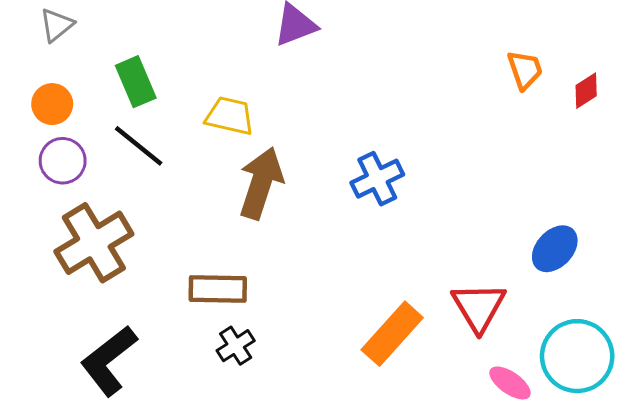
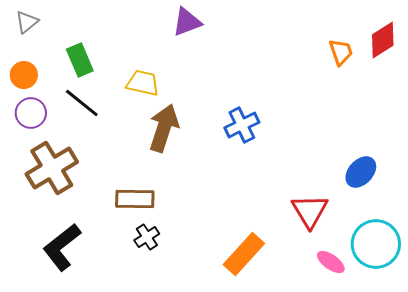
red diamond: (586, 91) -> (383, 40), moved, size x1.5
orange rectangle: (392, 334) -> (244, 254), moved

